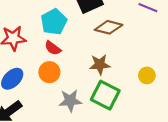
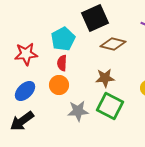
red semicircle: (53, 48) -> (62, 63), turned 56

